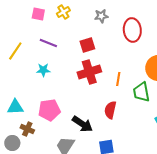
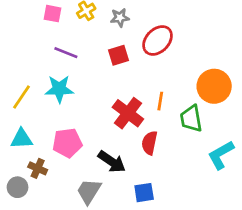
gray star: (101, 16) -> (120, 18), moved
red ellipse: (132, 30) -> (158, 40), moved, turned 50
yellow line: (15, 51) -> (22, 97), moved
cyan star: (43, 70) -> (59, 89), size x1.5
red cross: (89, 72) -> (128, 113), moved, turned -35

